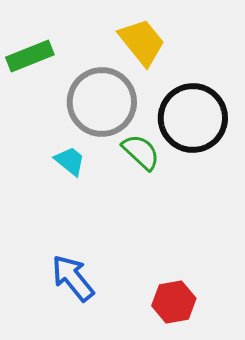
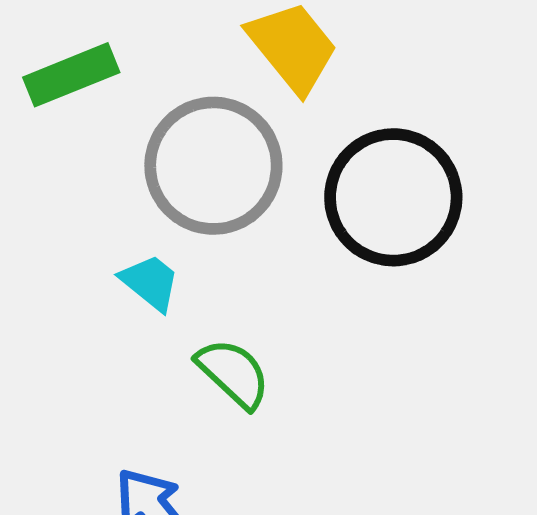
green semicircle: (141, 152) -> (233, 373), moved

